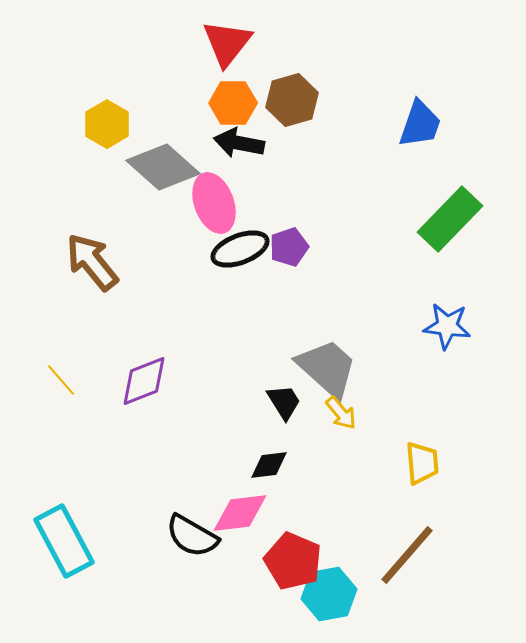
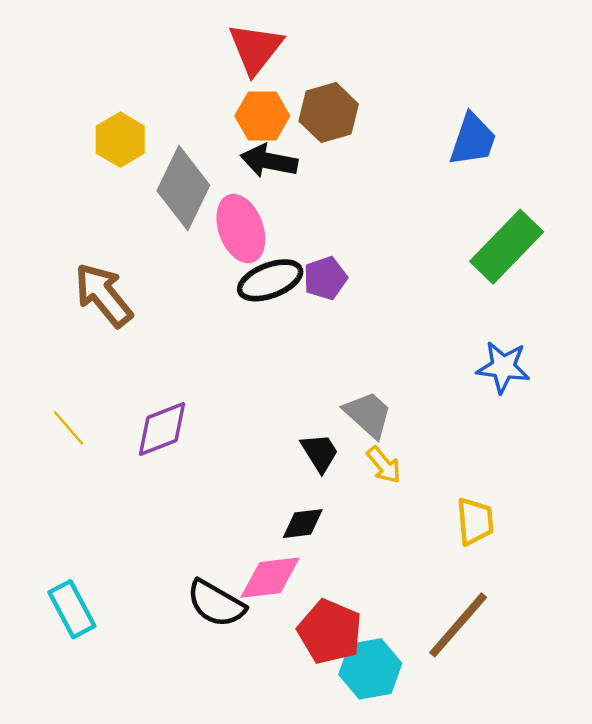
gray diamond: (163, 167) -> (183, 188), turned 74
gray trapezoid: (327, 368) -> (368, 414), size x0.7
cyan rectangle: (64, 541) -> (72, 609), size x0.7

